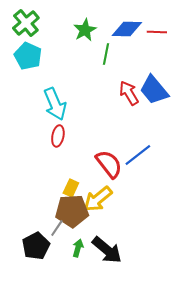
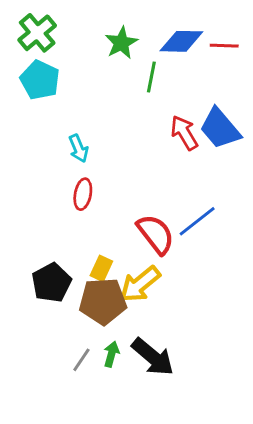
cyan arrow: (55, 104) -> (79, 148), size x0.6
gray line: (57, 228) -> (81, 360), moved
black pentagon: (36, 246) -> (51, 283), moved

